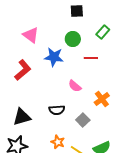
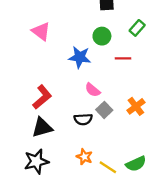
pink triangle: (31, 35) -> (41, 31), moved
red L-shape: (23, 70) -> (42, 97), moved
pink semicircle: (75, 86) -> (93, 90), moved
gray square: (83, 120) -> (104, 110), moved

